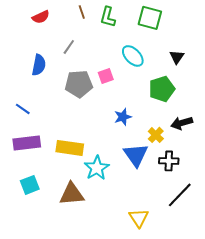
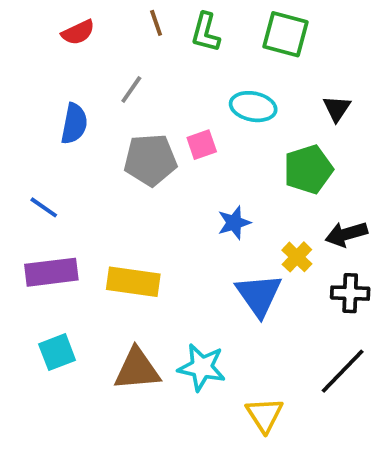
cyan ellipse: (133, 56) -> (253, 107), turned -35
black cross: (169, 161) -> (350, 293), moved
cyan star: (97, 168) -> (202, 367), moved, turned -30

